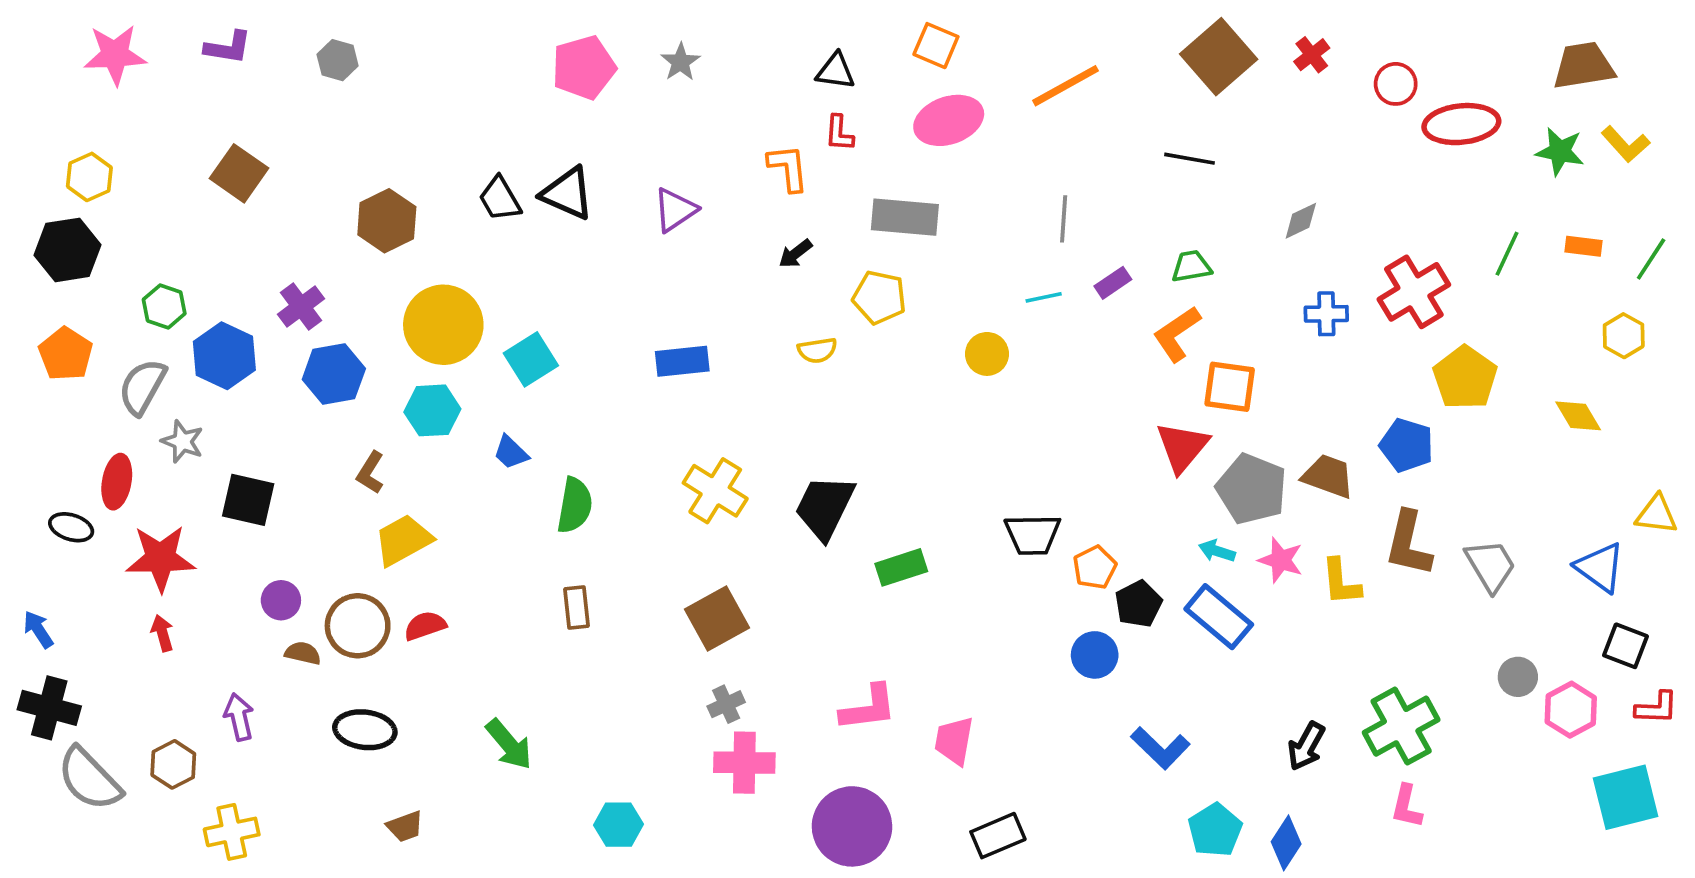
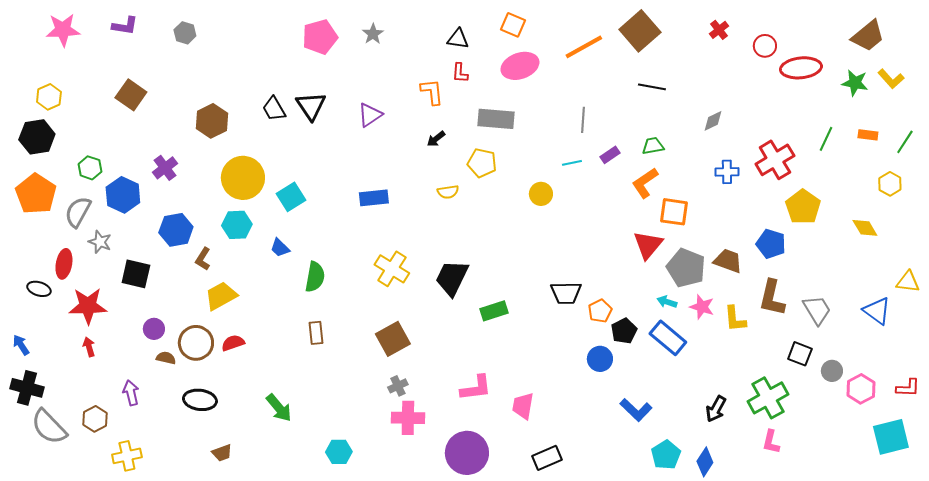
brown square: (1219, 57) -> (640, 31), moved
brown trapezoid: (1584, 66) -> (868, 36), turned 150
black triangle: (567, 193) -> (311, 106), turned 32
orange pentagon: (66, 354) -> (36, 194), size x1.4
blue hexagon: (334, 374) -> (176, 230), moved
black square: (1626, 646) -> (800, 354), moved

